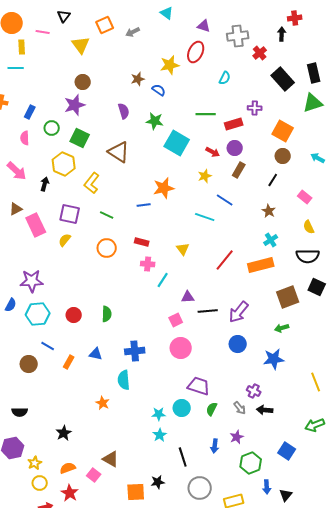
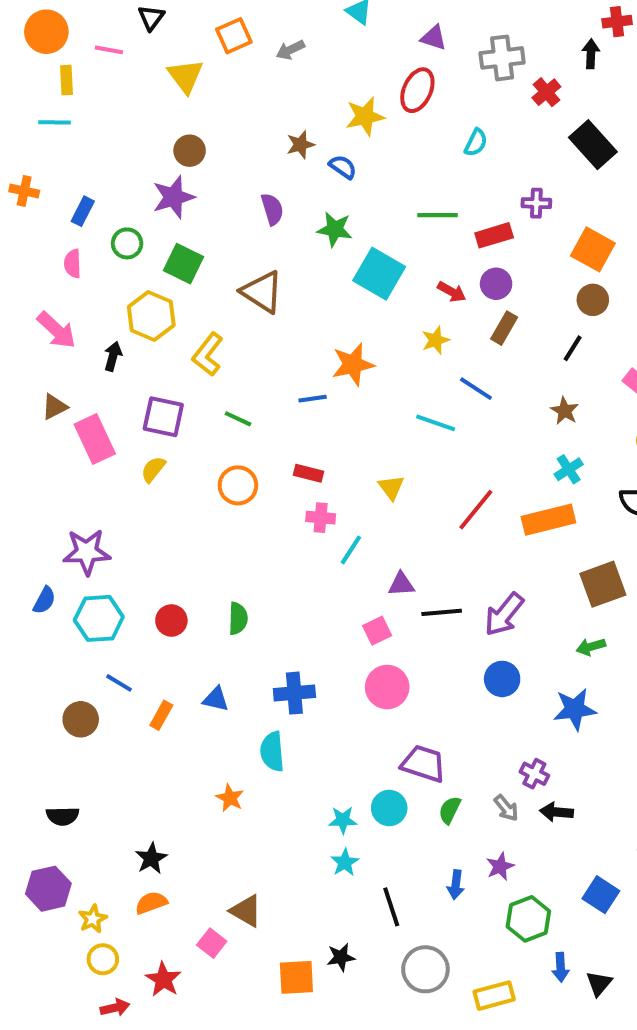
orange semicircle: (68, 468) -> (151, 903), moved

